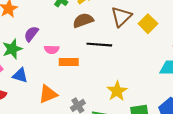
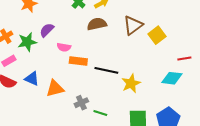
black line: (99, 45) -> (106, 70), moved
blue triangle: (20, 75) -> (32, 79), moved
yellow star: (117, 91) -> (131, 83), moved

